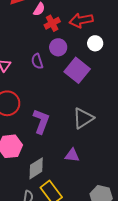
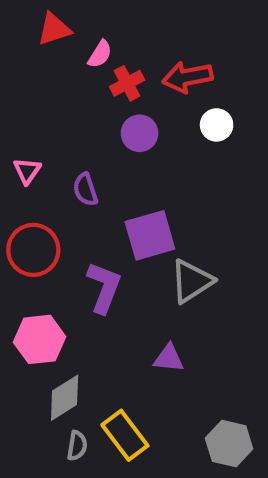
purple semicircle: (37, 61) -> (85, 189), moved
purple square: (77, 70) -> (150, 235), moved, turned 35
gray diamond: (36, 168) -> (65, 398), moved

